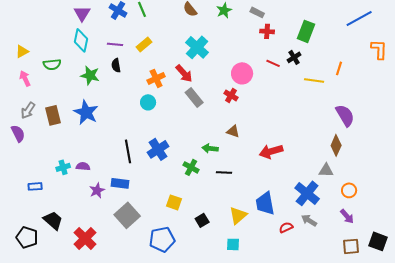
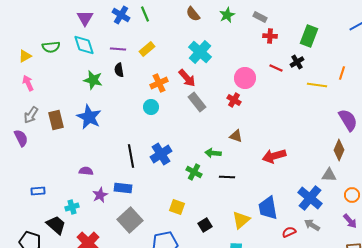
cyan diamond: (81, 40) -> (84, 45), turned -30
green semicircle: (52, 64) -> (51, 47), moved
cyan cross: (63, 167) -> (72, 207), moved

